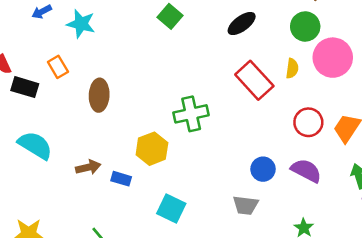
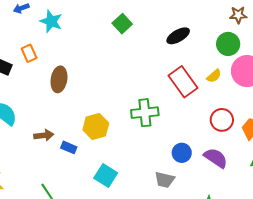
yellow semicircle: (292, 68) -> (214, 76), turned 35
green cross: (191, 114) -> (145, 113), moved

